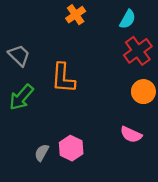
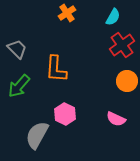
pink hexagon: (71, 148) -> (65, 114), moved
gray semicircle: (42, 153) -> (37, 135), size x1.8

